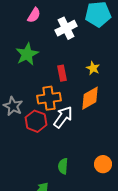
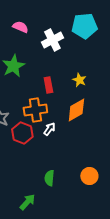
pink semicircle: (34, 15) -> (20, 27), turned -98
white arrow: (63, 117) -> (49, 129), size x0.6

